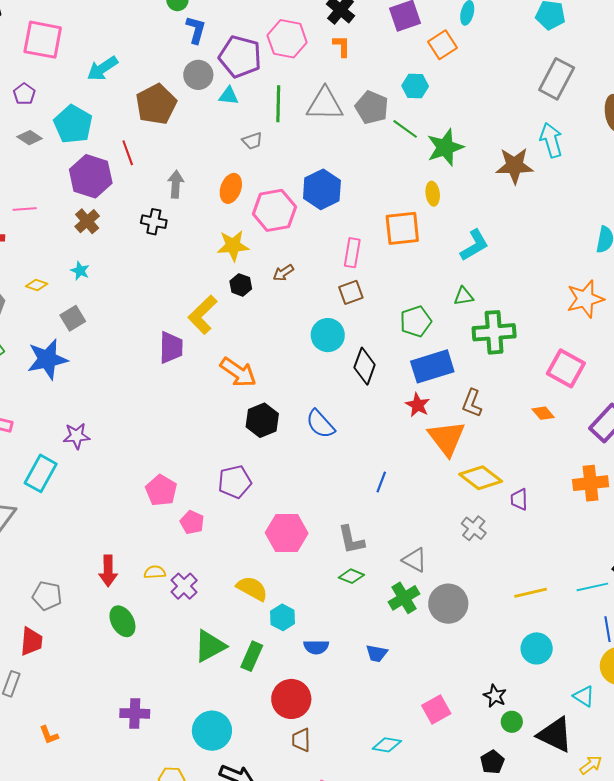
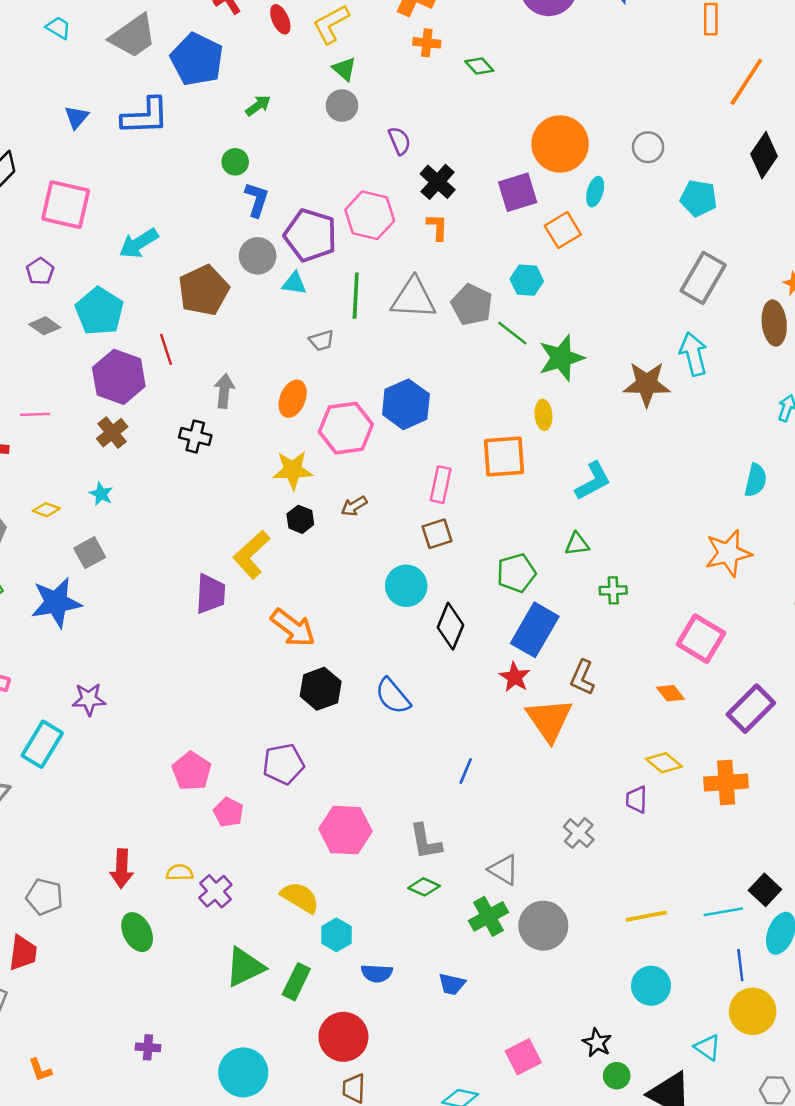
green cross: (494, 332) -> (613, 590), size x0.5
blue rectangle: (432, 366) -> (535, 630), turned -45
yellow diamond: (481, 478) -> (664, 763), moved, size x0.7
purple cross: (135, 713) -> (148, 1047), size x0.7

